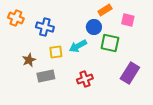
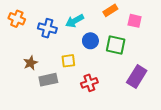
blue circle: (94, 27) -> (90, 41), moved
cyan arrow: (78, 46) -> (75, 21), moved
yellow square: (56, 52) -> (68, 61), moved

